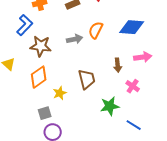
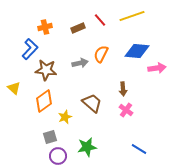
pink arrow: (143, 57) -> (157, 68), moved
brown trapezoid: (87, 79) -> (92, 103), turned -35
pink cross: (133, 86) -> (126, 110), moved
green star: (110, 106) -> (87, 147), moved

